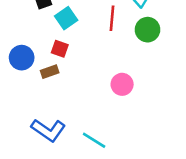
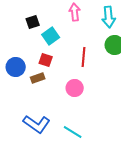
red line: (112, 18) -> (84, 57), moved
pink circle: (122, 84) -> (75, 88), moved

